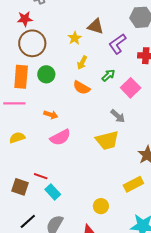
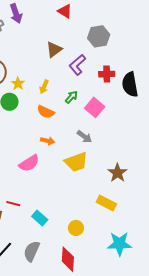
brown triangle: (95, 26) -> (54, 50), turned -48
yellow star: (75, 38) -> (18, 84), moved
orange arrow: (51, 115) -> (48, 141), moved
yellow rectangle: (133, 184) -> (106, 203), turned 60
cyan rectangle: (53, 192) -> (40, 218), moved

